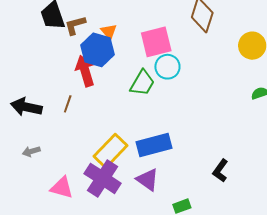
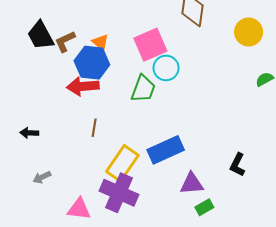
red arrow: (85, 71) -> (83, 86), turned -68
brown line: (68, 104) -> (94, 128), moved
black arrow: (26, 107) -> (29, 133), size x0.6
purple triangle: (148, 180) -> (192, 184), moved, turned -30

